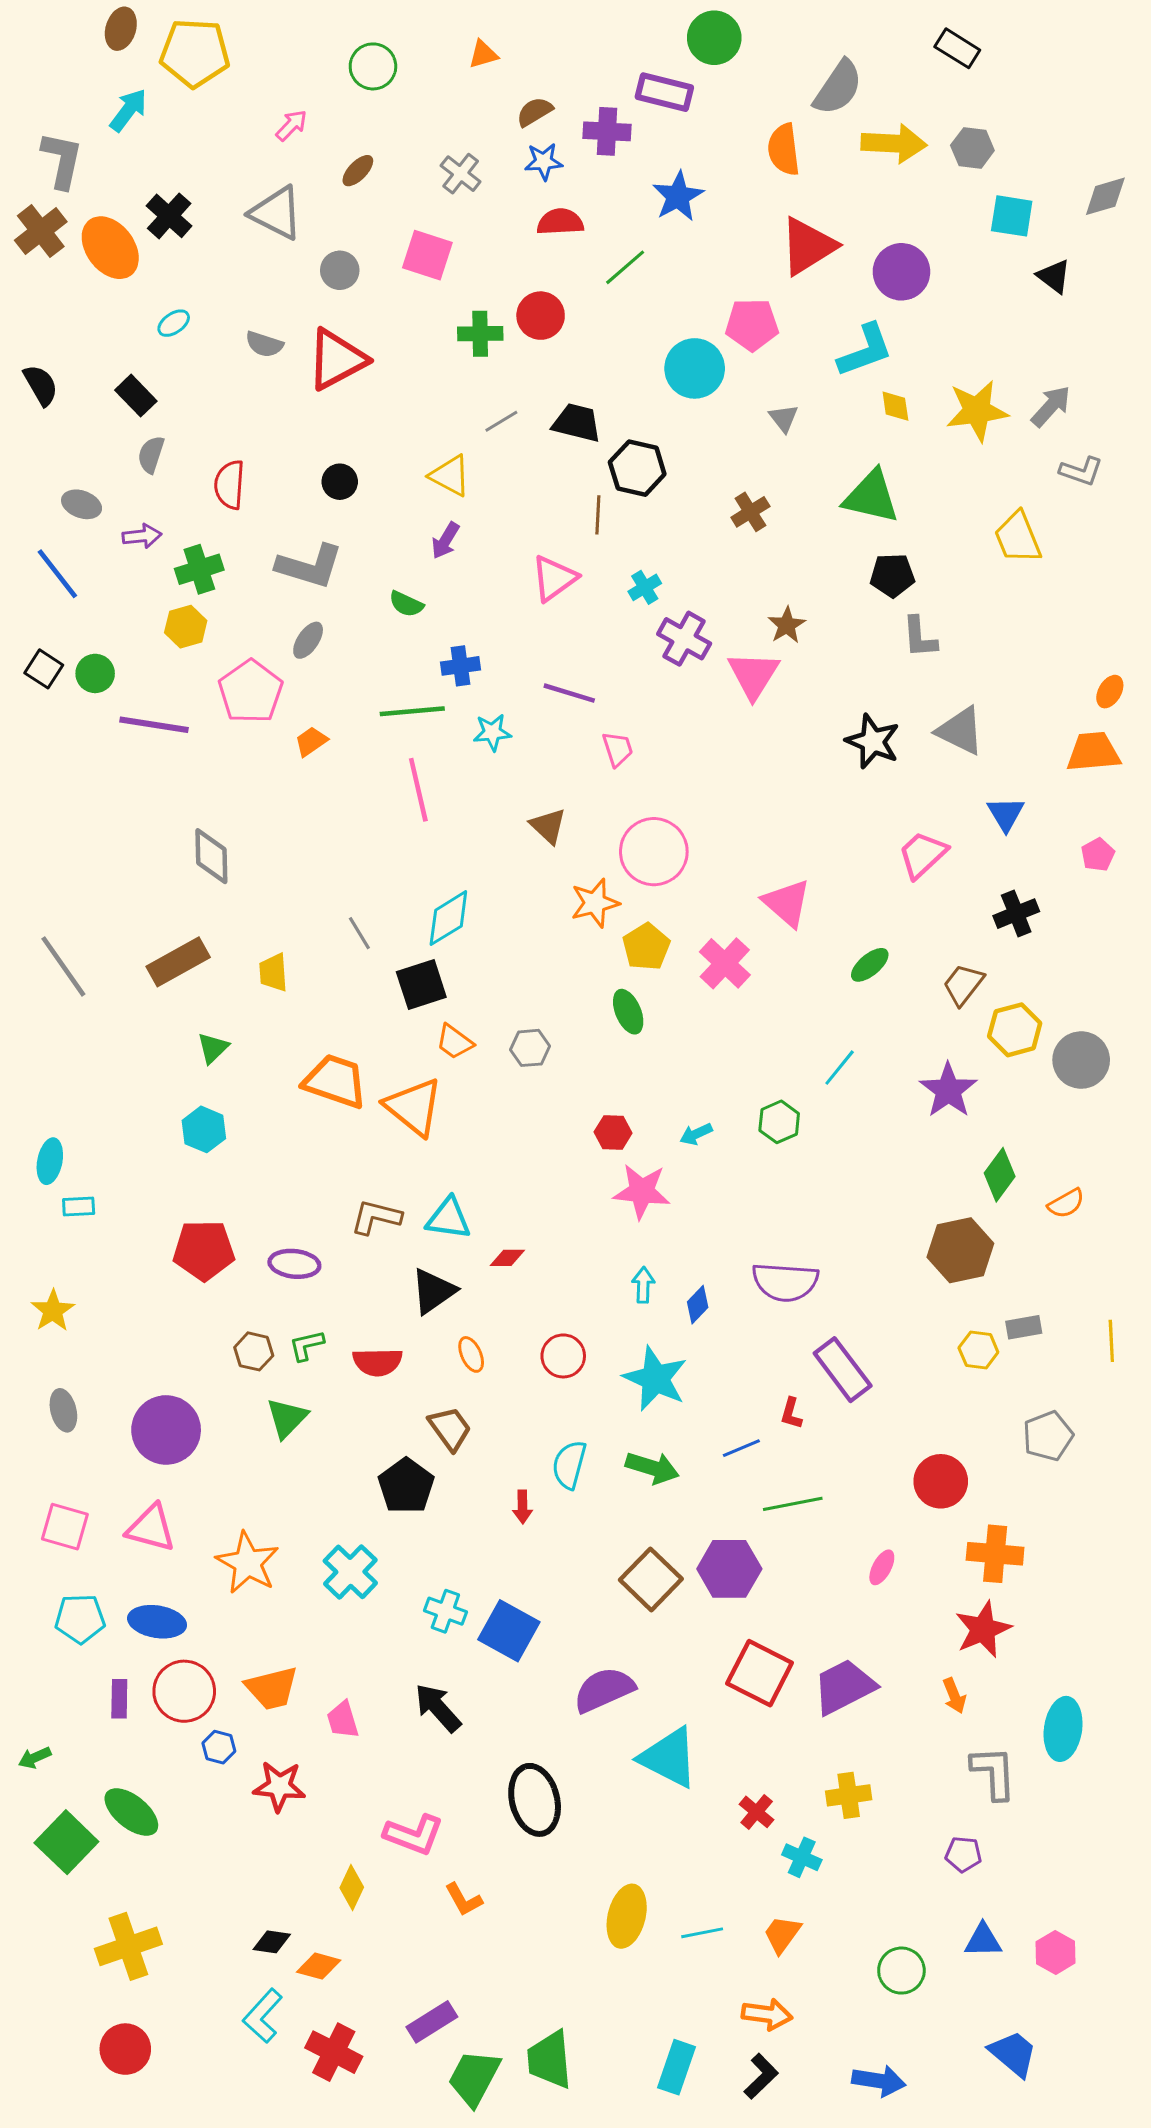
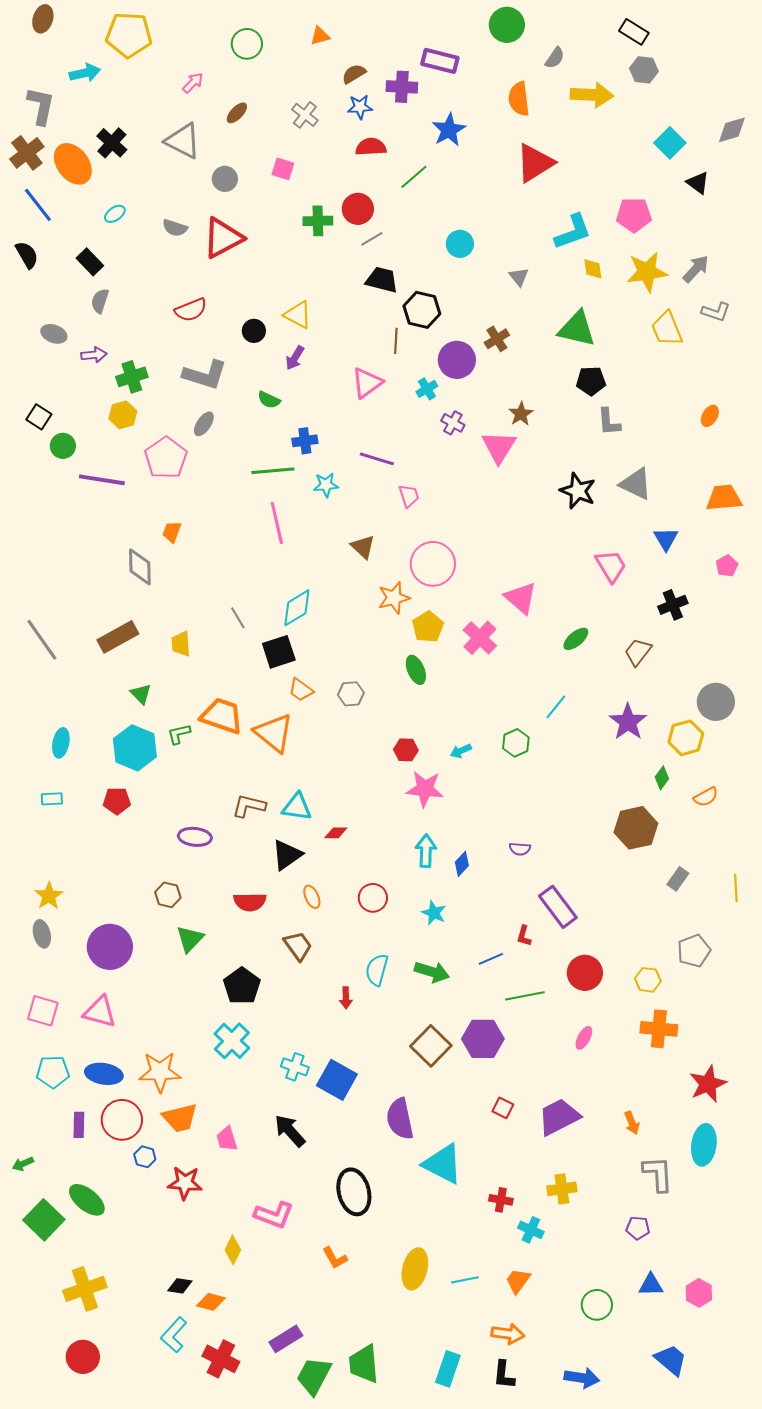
brown ellipse: (121, 29) -> (43, 19), moved
green circle: (714, 38) -> (507, 25), moved
gray semicircle: (838, 88) -> (555, 58), size x0.6
cyan arrow: (128, 110) -> (85, 73), turned 40
gray hexagon: (972, 148) -> (644, 70), moved
cyan square: (1012, 216) -> (670, 143), turned 36
pink square: (427, 255) -> (283, 169), size x0.7
purple circle: (901, 272) -> (457, 360), moved
pink pentagon: (752, 325) -> (634, 215), moved
cyan circle: (695, 368) -> (460, 244), size x0.7
gray line: (501, 421) -> (372, 239), moved
black circle: (340, 482) -> (254, 331), moved
red semicircle: (230, 485) -> (191, 310), moved, turned -116
yellow trapezoid: (1018, 538) -> (667, 329), moved
blue line: (57, 574) -> (38, 205), moved
purple cross: (684, 639) -> (453, 423), size x0.7
black square: (44, 669) -> (39, 417), moved
orange ellipse: (1110, 692) -> (710, 416), moved
orange trapezoid: (311, 741) -> (172, 532), moved, turned -35
pink trapezoid: (923, 855) -> (611, 566), turned 102
yellow hexagon: (1015, 1030) -> (686, 738), moved
green triangle: (213, 1048) -> (141, 694), turned -30
cyan hexagon: (204, 1129) -> (135, 748), size x1.5
cyan ellipse: (50, 1161) -> (61, 743), moved
green diamond: (1000, 1175) -> (662, 778), size x0.7
red pentagon: (204, 1250) -> (117, 801), moved, size x0.7
purple semicircle: (785, 1282) -> (520, 849), size x0.5
cyan arrow: (643, 1285) -> (426, 851), size x1.4
yellow star: (53, 1311) -> (49, 896), moved
gray rectangle: (1024, 1327) -> (678, 879), turned -45
green L-shape: (307, 1345) -> (179, 734), moved
yellow hexagon: (978, 1350) -> (648, 980), moved
cyan star: (655, 1379) -> (434, 913), size x0.6
red circle: (941, 1481) -> (585, 973), moved
black pentagon: (406, 1486) -> (242, 986), moved
orange star: (248, 1563) -> (160, 1072), moved, turned -30
red star: (983, 1629) -> (708, 1084), moved
red square: (760, 1673) -> (503, 1108), size x0.5
purple semicircle: (604, 1690) -> (400, 1119), turned -78
red cross: (757, 1812) -> (501, 1200), turned -30
orange L-shape: (464, 1900) -> (335, 1258), moved
black L-shape: (761, 2076) -> (504, 1375), turned 140

